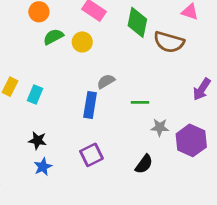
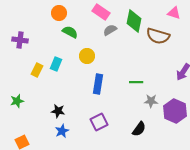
green semicircle: (53, 37) -> (70, 32), turned 56
yellow circle: (82, 42) -> (87, 56), moved
gray semicircle: (106, 81) -> (110, 30), moved
cyan rectangle: (35, 95) -> (56, 64), moved

